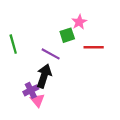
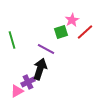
red line: (94, 47) -> (85, 32), moved, turned -42
pink triangle: (37, 100) -> (17, 91), moved, turned 40

